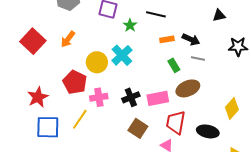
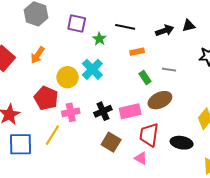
black arrow: (191, 39) -> (165, 31), moved, turned -42

